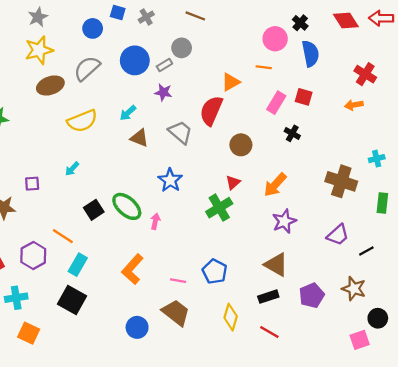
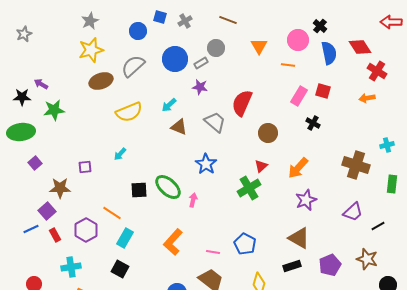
red diamond: (346, 20) -> (360, 47), moved
orange triangle: (231, 82) -> (259, 46), moved, turned -30
black square: (94, 210) -> (139, 190), turned 30
black square: (72, 300) -> (120, 269), size x0.7

